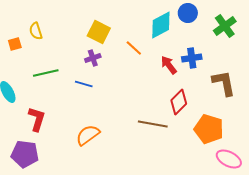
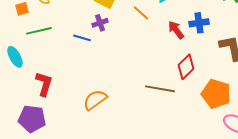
green line: (46, 73) -> (39, 31), moved
blue line: (84, 84) -> (82, 38), moved

